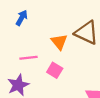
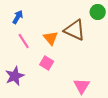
pink line: (28, 58) -> (24, 41), moved, turned 63

